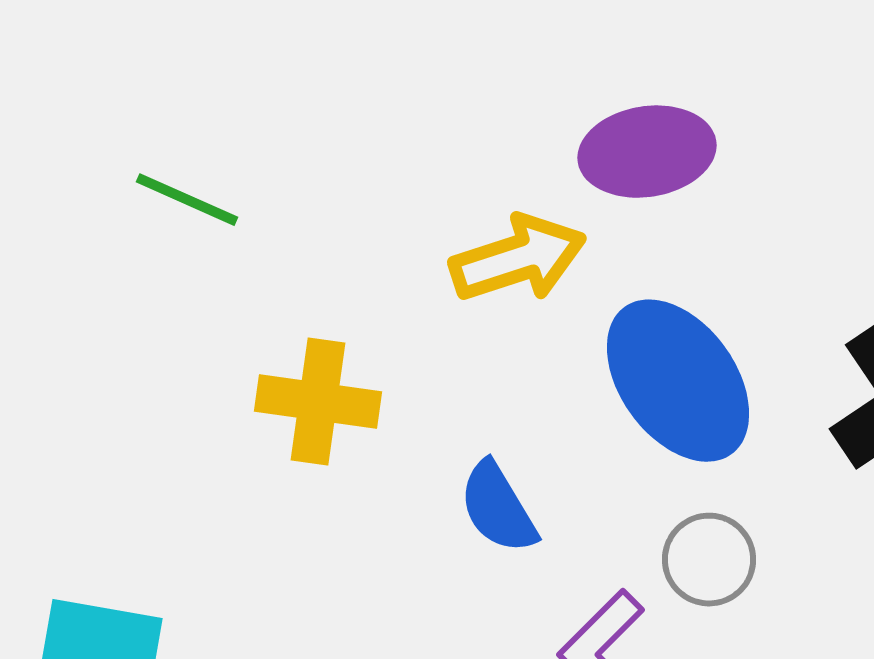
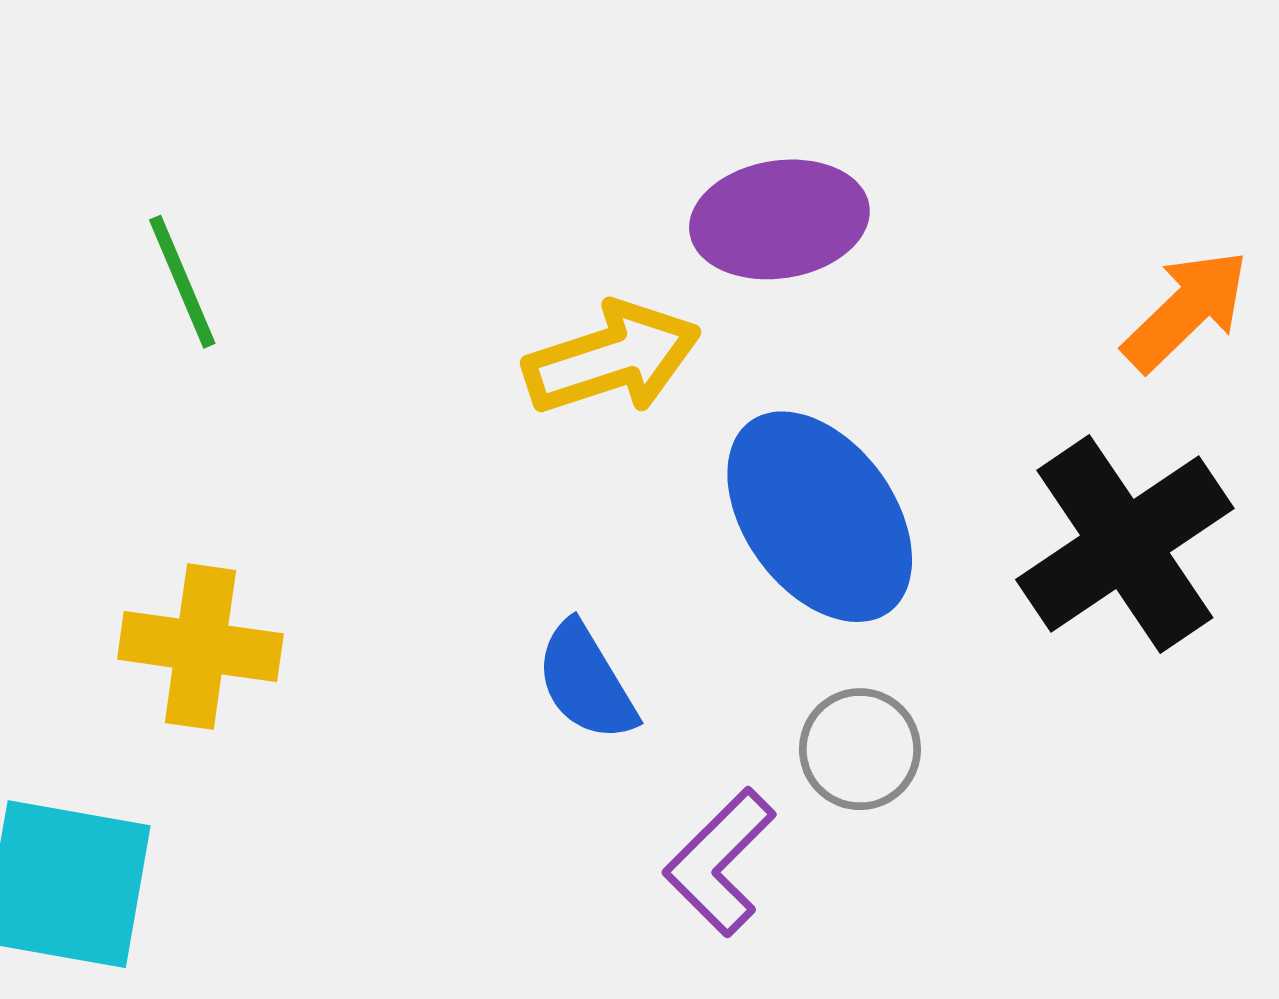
green line: (187, 200) -> (182, 282), turned 43
yellow cross: (318, 402) -> (200, 647), moved

